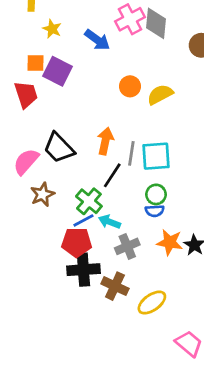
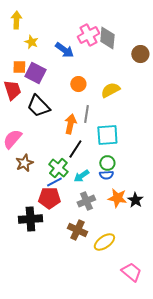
orange circle: (130, 86) -> (78, 84), moved
black trapezoid: (59, 148) -> (38, 106), moved
gray line: (131, 153) -> (86, 114), moved
cyan arrow: (109, 222) -> (81, 176), moved, turned -56
black cross: (83, 270) -> (30, 219), moved

